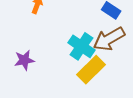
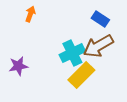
cyan cross: (81, 46) -> (72, 53), turned 30

